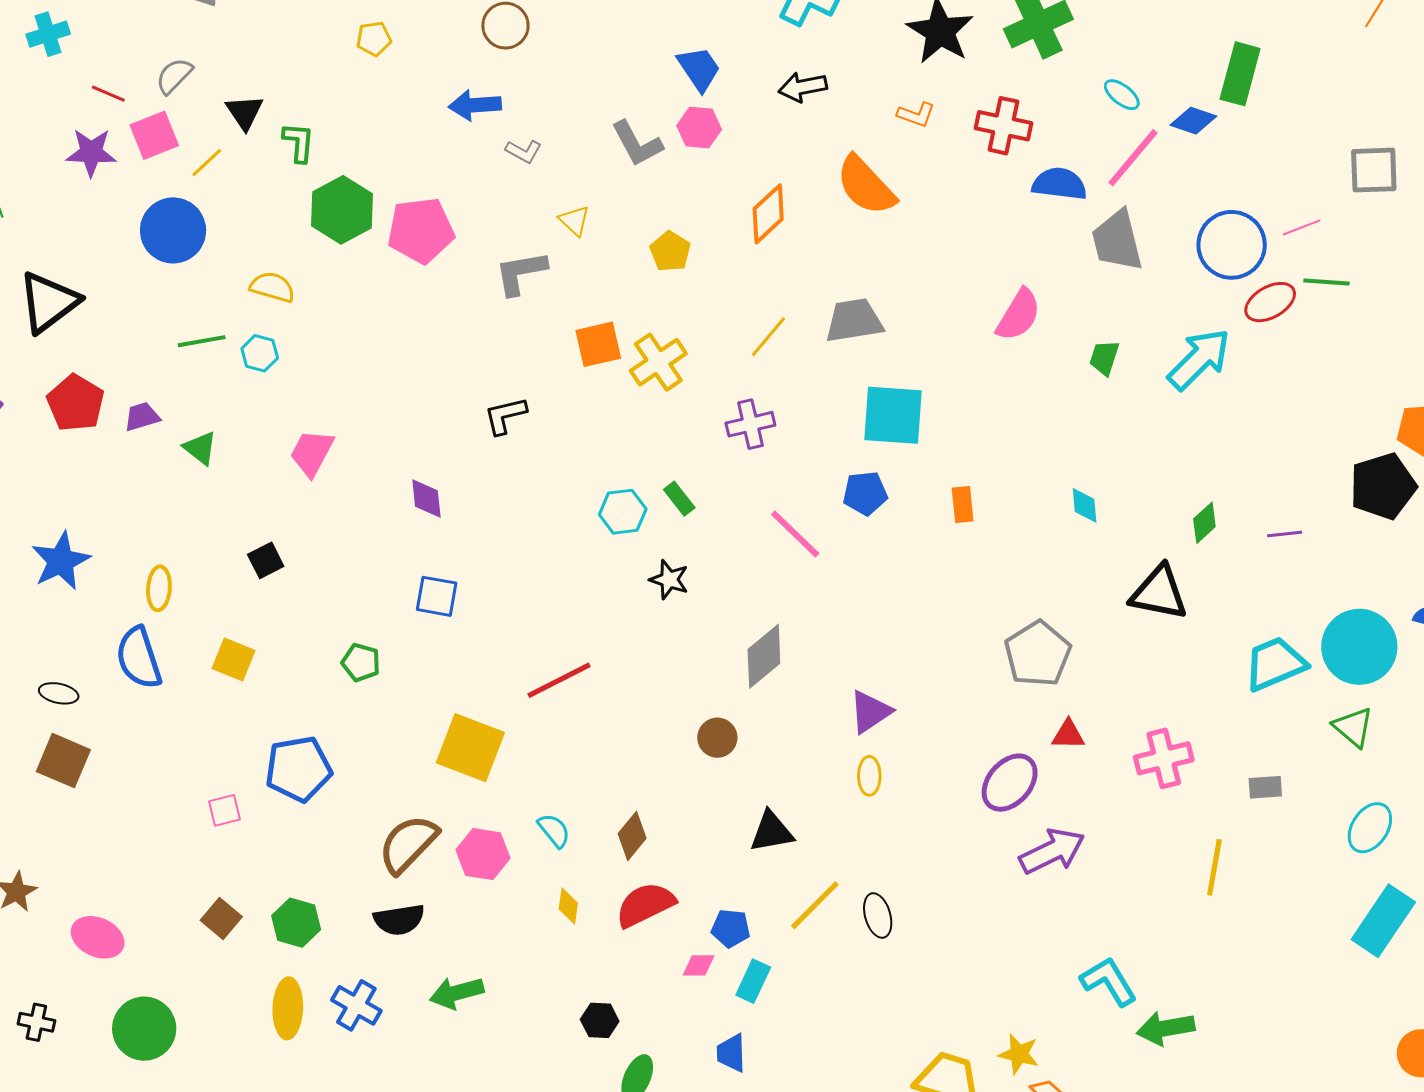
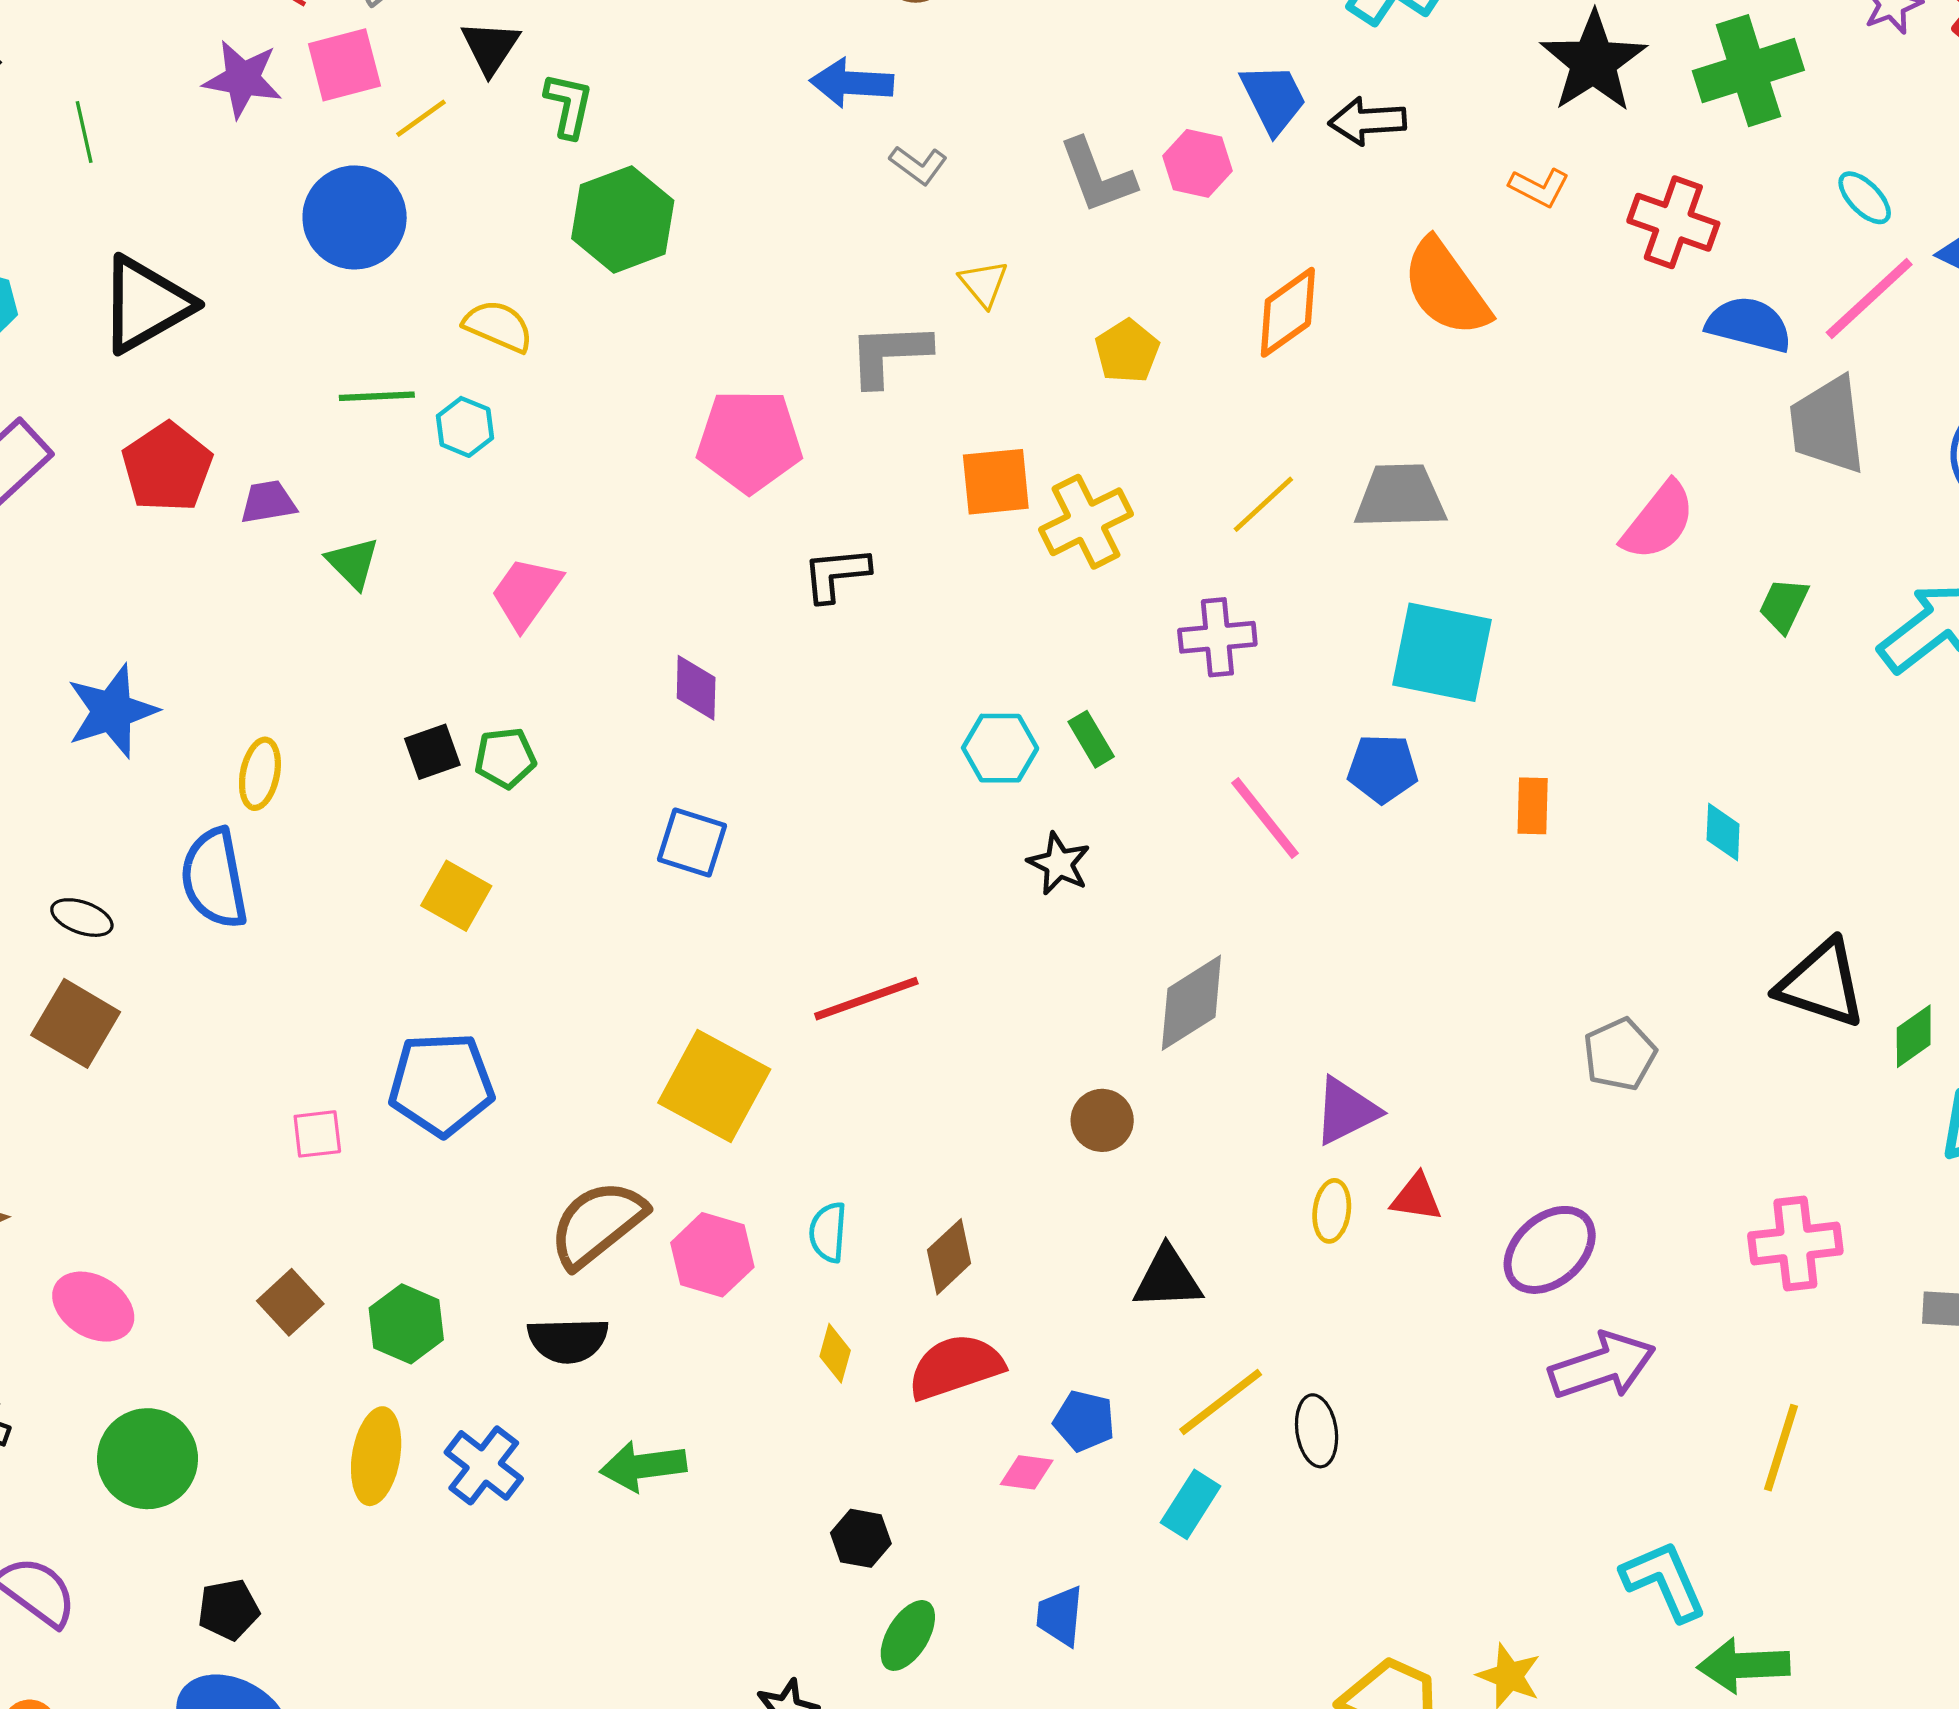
blue trapezoid: (699, 69) -> (1273, 98), moved
pink pentagon: (421, 230) -> (750, 441), moved
green diamond: (1204, 523) -> (1914, 1036), moved
gray pentagon: (1038, 654) -> (1620, 1054), size x0.7
yellow square: (233, 659) -> (456, 896), moved
green pentagon: (361, 662) -> (505, 758), moved, turned -30
red triangle: (1068, 735) -> (1416, 1198), moved
cyan semicircle: (554, 830) -> (828, 1232), turned -144
yellow line: (1214, 867) -> (1781, 1448), moved
cyan rectangle: (753, 981) -> (1191, 1504), moved

